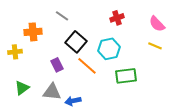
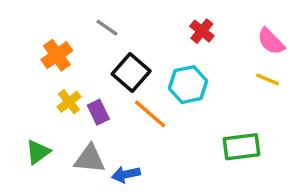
red cross: (117, 18) -> (202, 31), turned -32
orange cross: (33, 32) -> (57, 55), turned -30
yellow cross: (15, 52) -> (69, 102), moved, turned -32
green rectangle: (126, 76) -> (242, 147), moved

